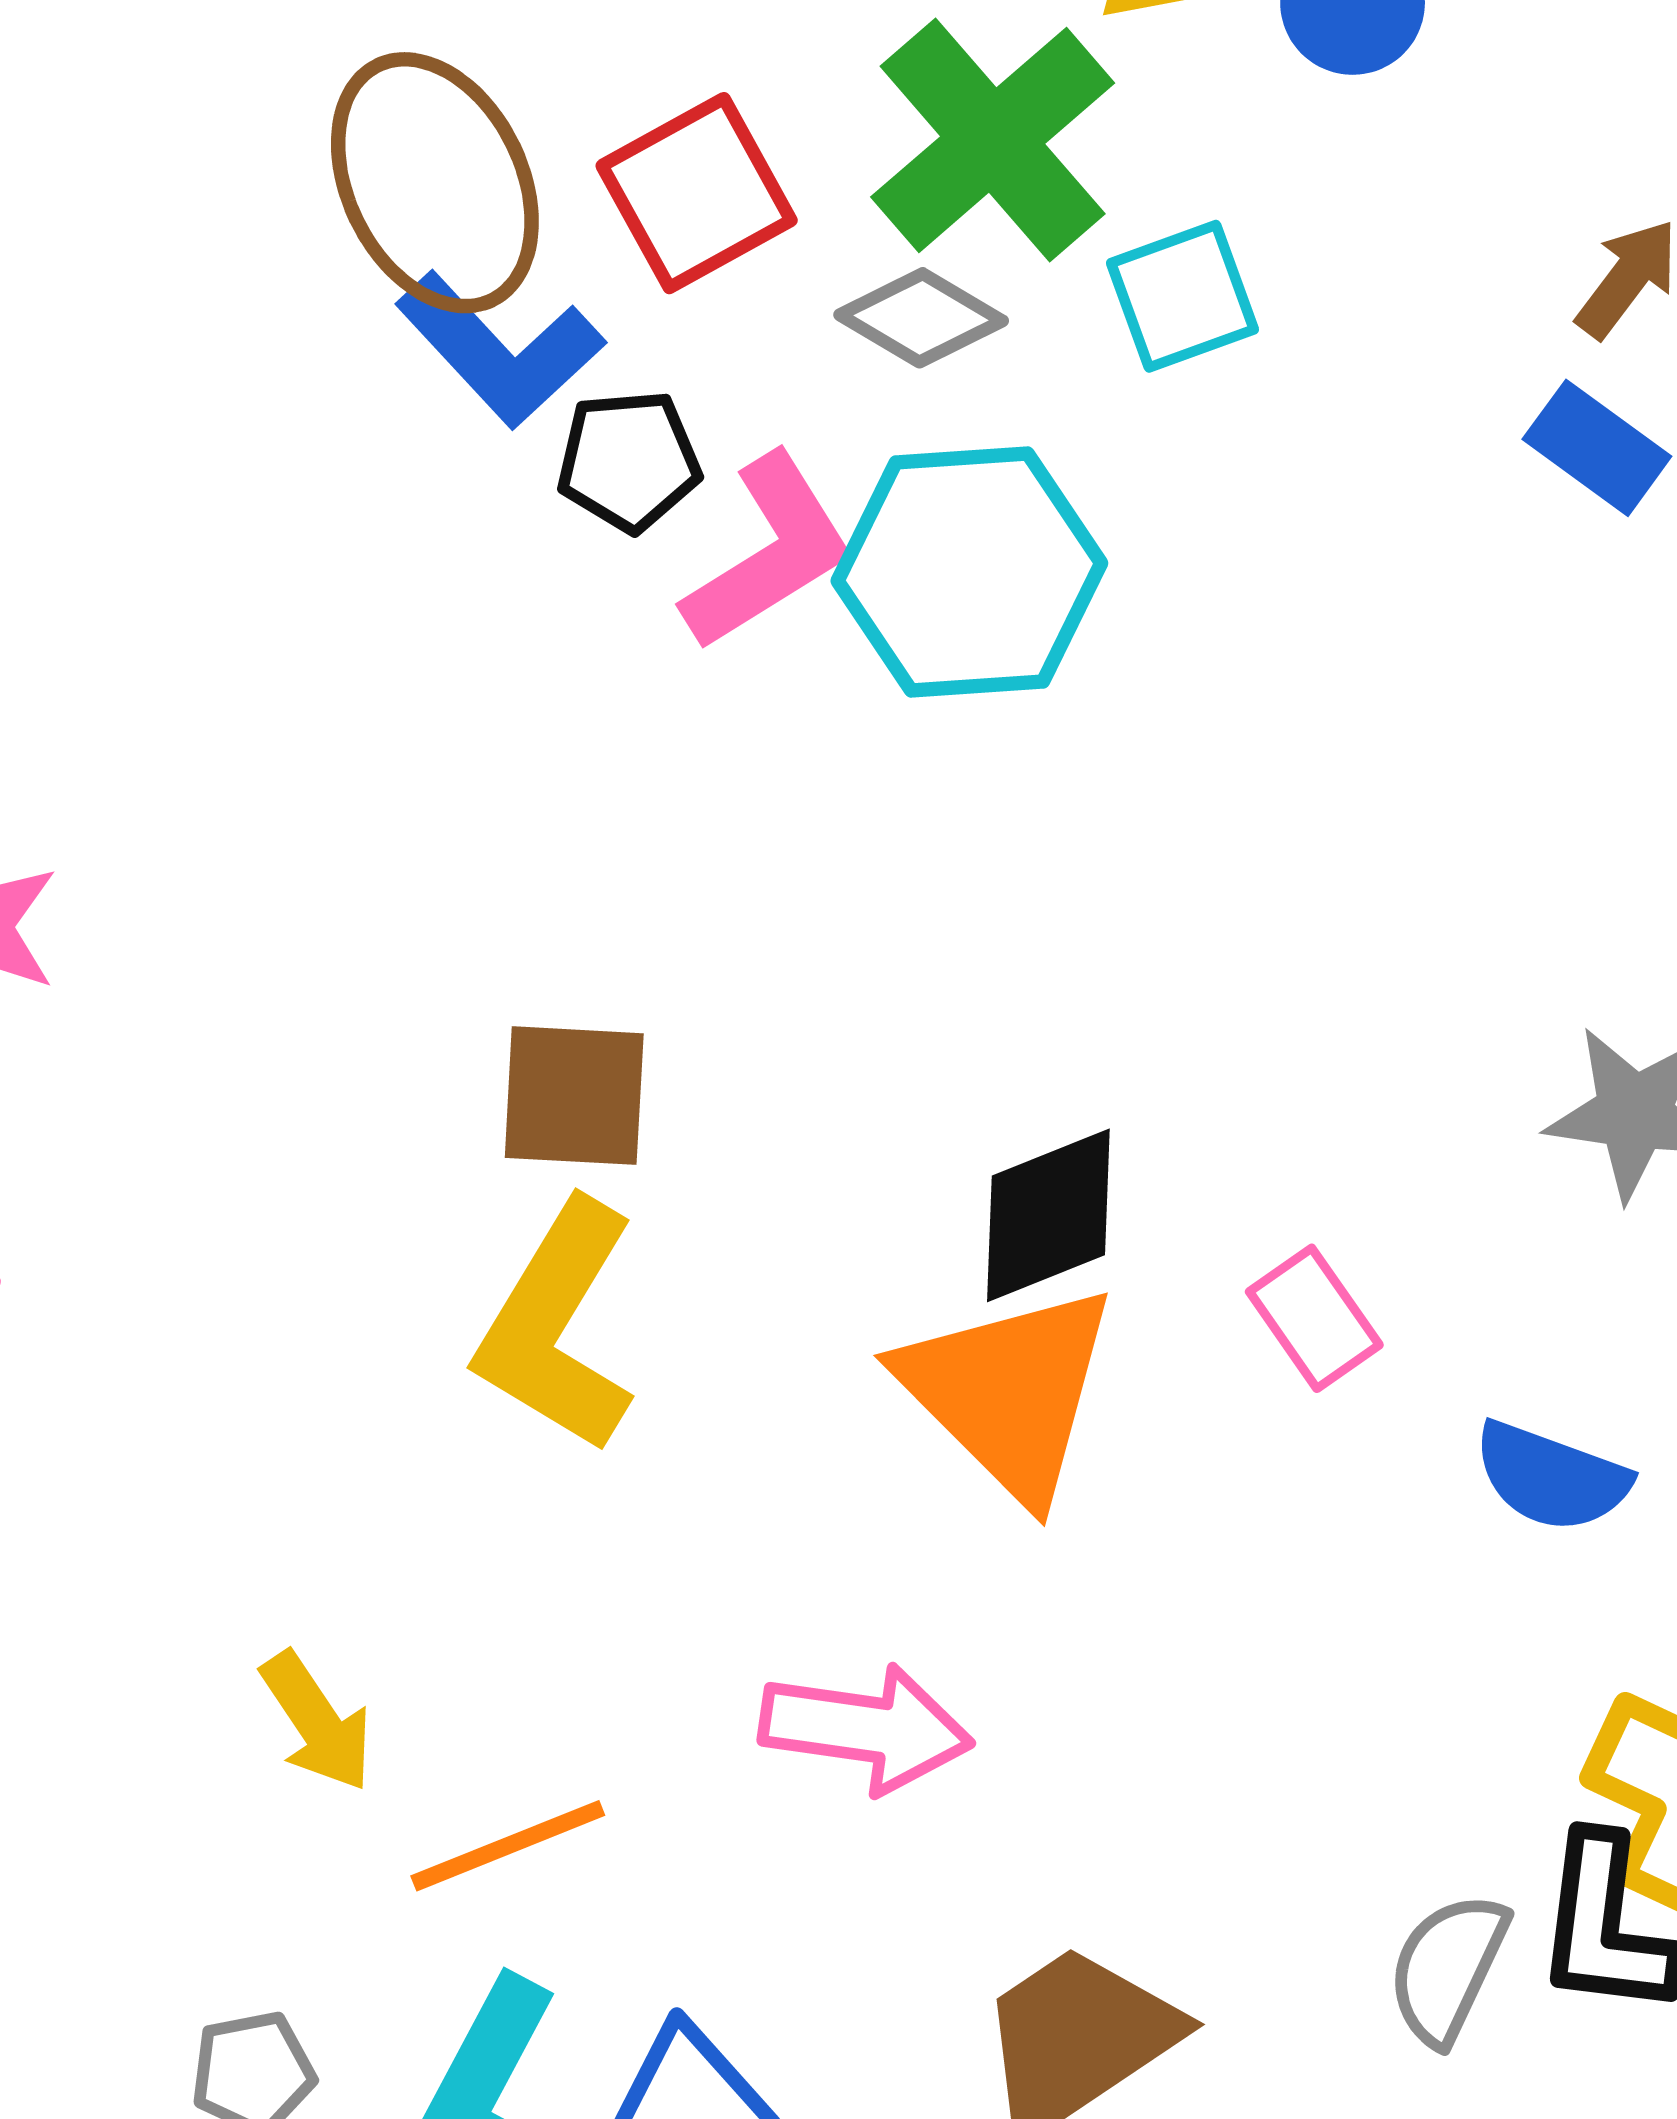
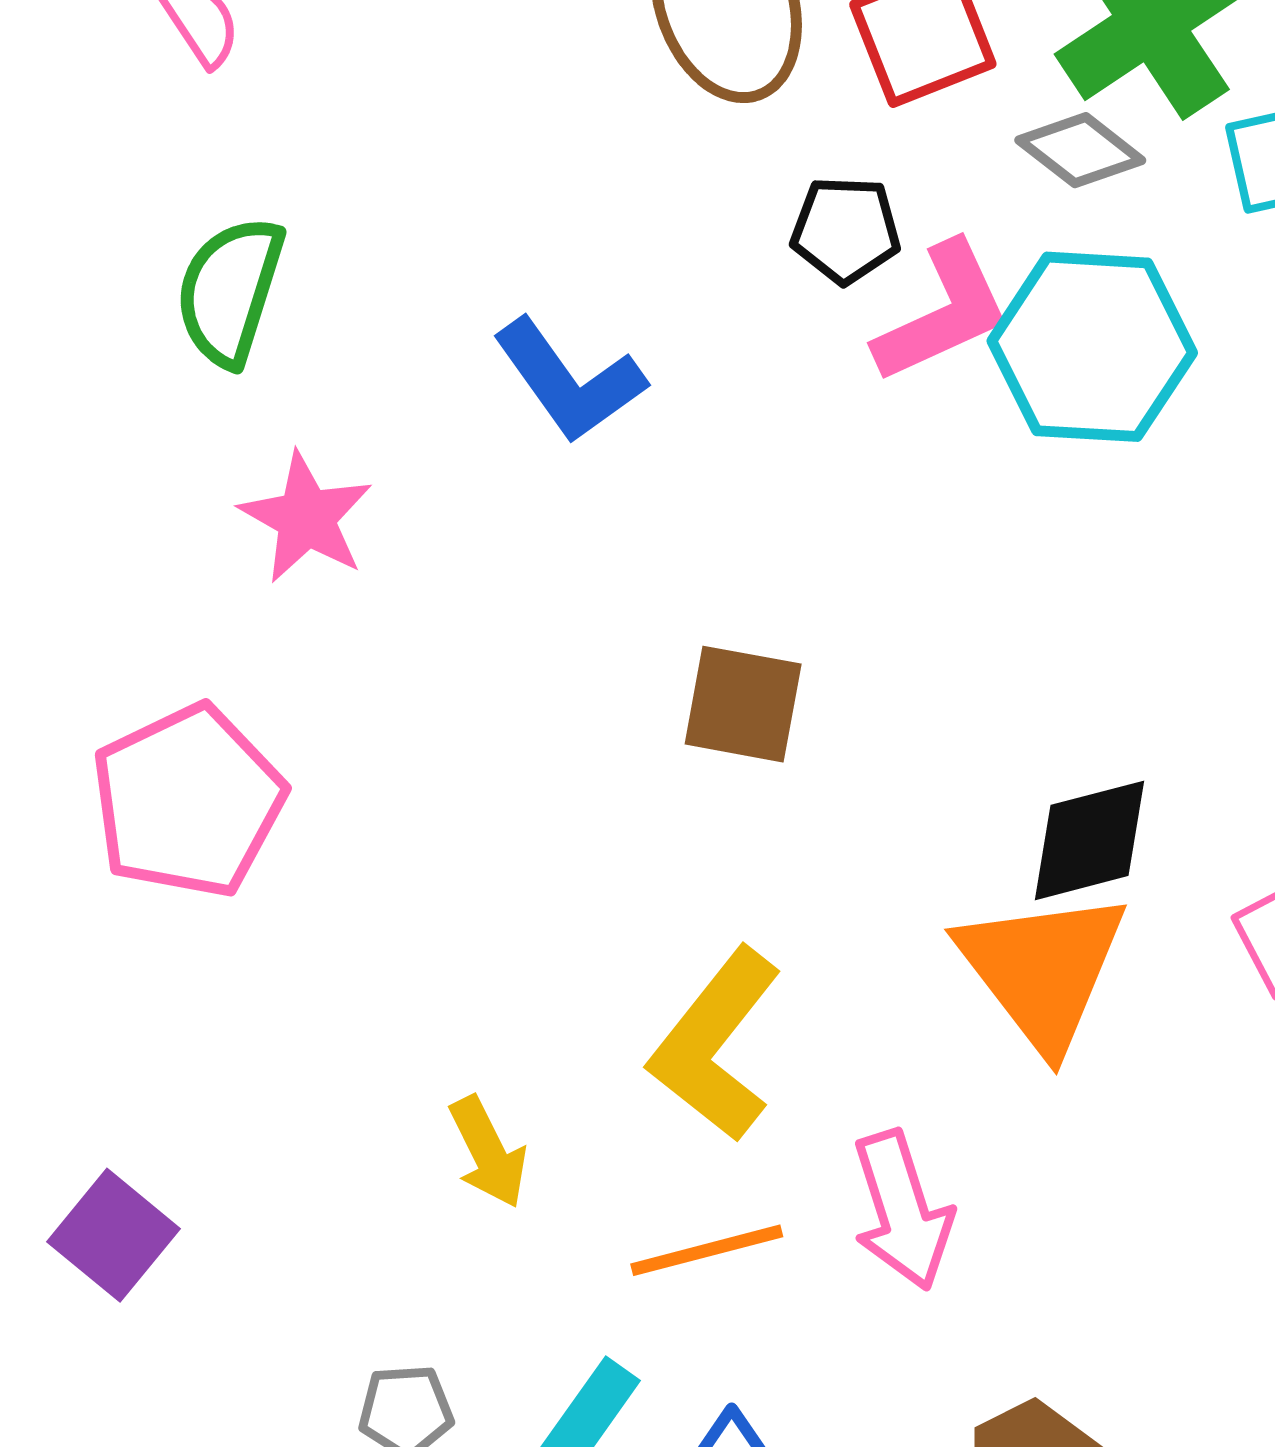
blue L-shape: (500, 350) -> (569, 381), moved
yellow L-shape: (557, 1326) -> (715, 1045), moved
pink arrow: (866, 1728) -> (902, 1210), turned 57
orange line: (508, 1846) -> (707, 1250), moved

